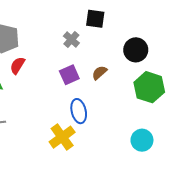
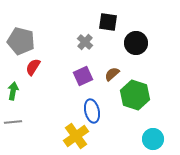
black circle: (136, 50) -> (136, 43), moved
green hexagon: (149, 87) -> (135, 95), moved

